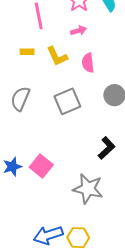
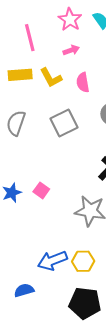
yellow rectangle: (27, 52) -> (20, 75), size x1.6
pink square: (41, 166) -> (41, 190), size x0.7

